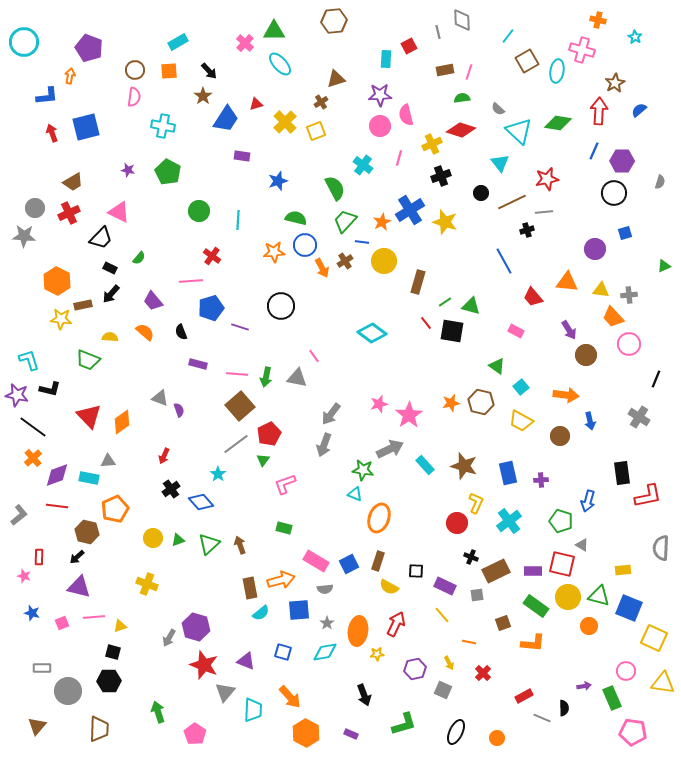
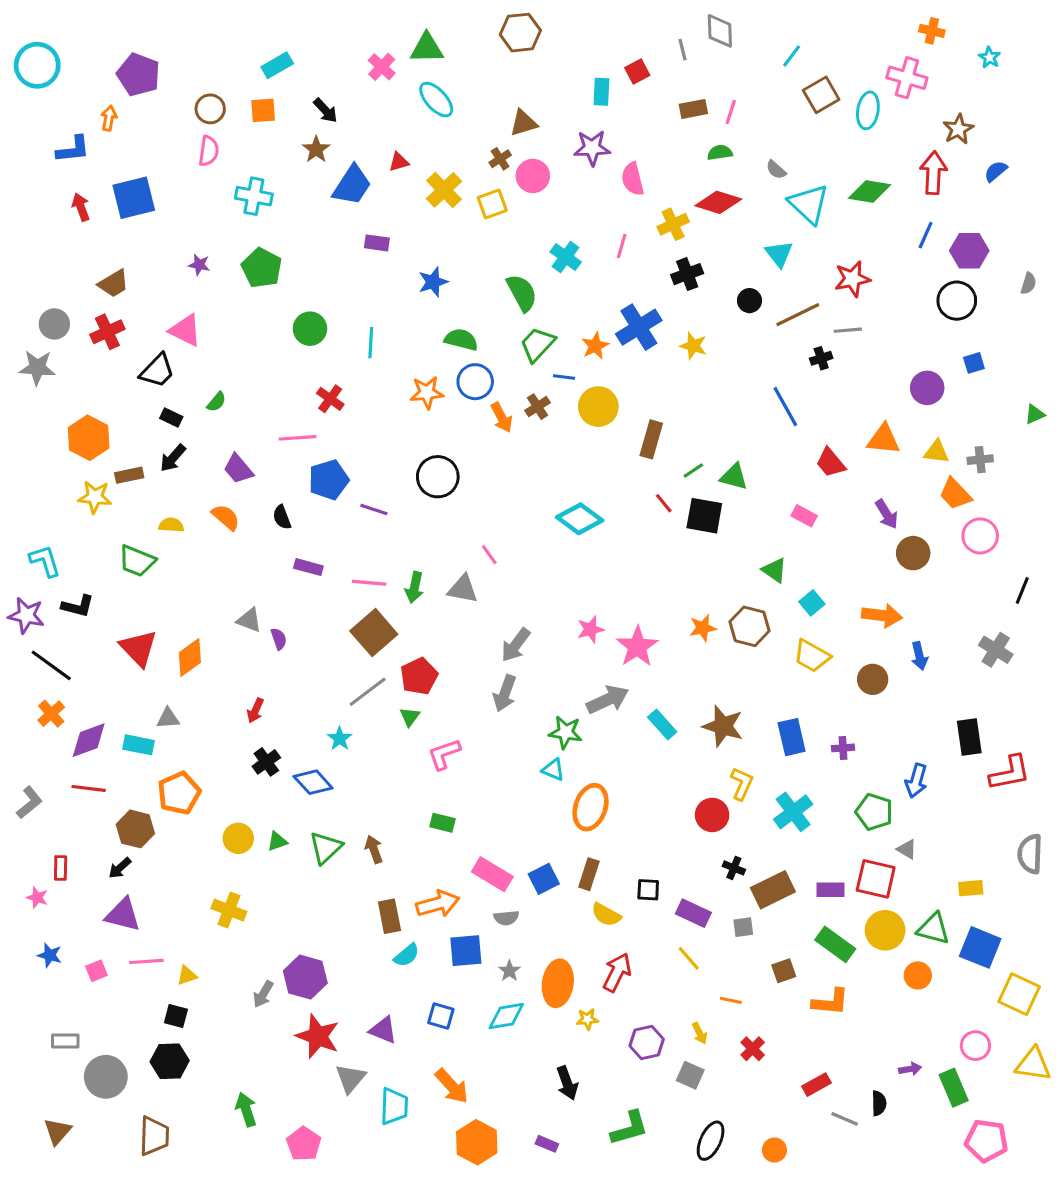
pink circle: (380, 126) -> (533, 176), moved
yellow star: (445, 222) -> (693, 346), size x0.7

